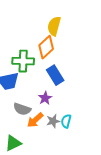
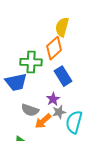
gray star: (53, 121) -> (59, 112), moved
cyan semicircle: (66, 121) -> (74, 122), size x1.6

